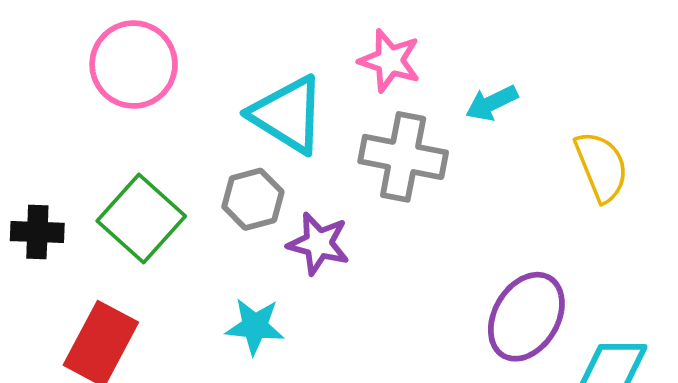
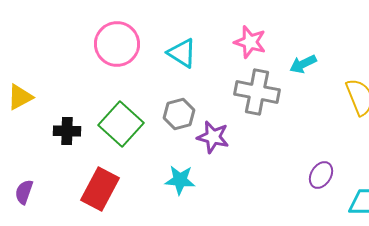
cyan triangle: (288, 115) -> (182, 53), moved, size x0.7
purple ellipse: (526, 317) -> (321, 175), size x0.6

